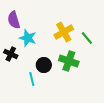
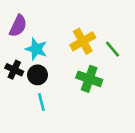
purple semicircle: (14, 20) -> (18, 26), turned -138
black circle: (44, 65) -> (37, 75), moved

